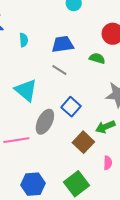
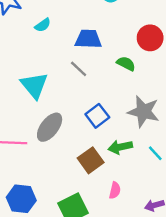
cyan semicircle: (24, 40) -> (43, 25), turned 48
blue square: (71, 107) -> (97, 116), moved

